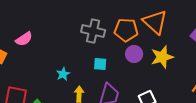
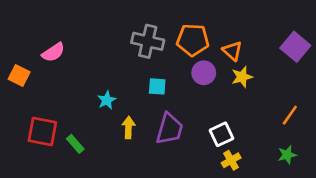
orange triangle: (155, 22) -> (232, 51), moved, size x0.6
yellow star: (162, 57) -> (242, 77), size x0.7

